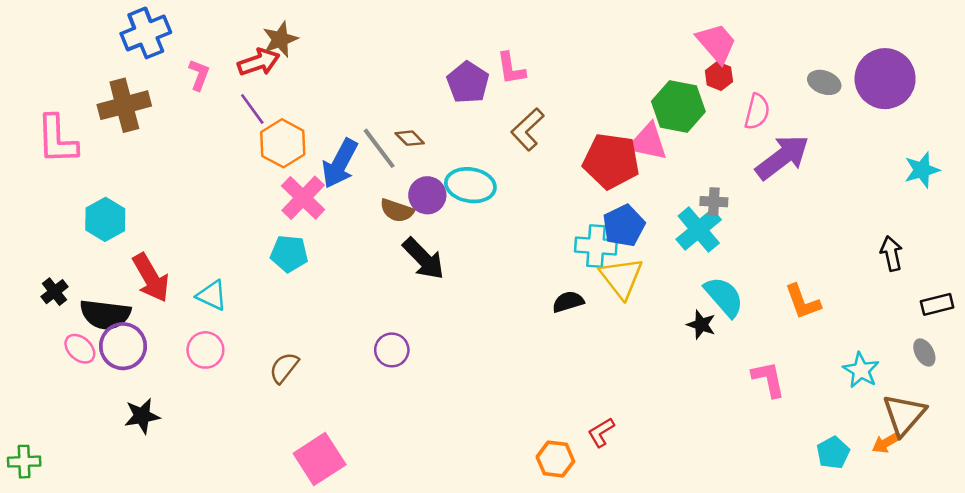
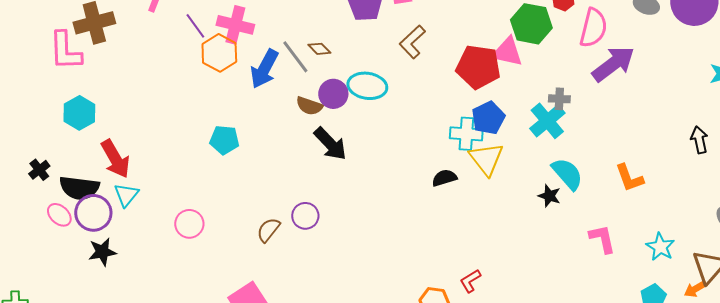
pink semicircle: (757, 112) -> (593, 28), size x1.4
pink L-shape: (57, 139) -> (65, 51), moved
pink cross: (303, 198) -> (235, 25), moved, turned -30
cyan triangle: (212, 295) -> (126, 195), moved, turned 44
pink circle: (205, 350) -> (189, 224), moved
brown semicircle: (284, 368) -> (268, 230), moved
cyan star: (861, 370) -> (660, 247), moved
black star: (142, 416) -> (102, 252), moved

